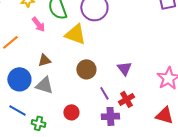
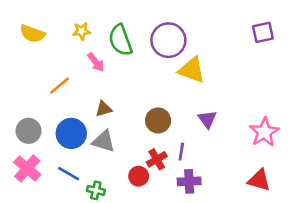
yellow triangle: (75, 34) -> (192, 70), moved
purple line: (104, 93) -> (181, 152), turned 40
red cross: (126, 99) -> (157, 159), moved

